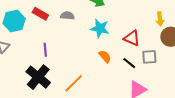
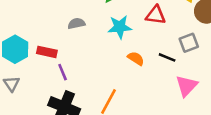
red rectangle: (40, 14) -> (47, 52), moved
red triangle: (132, 38) -> (156, 15), moved

